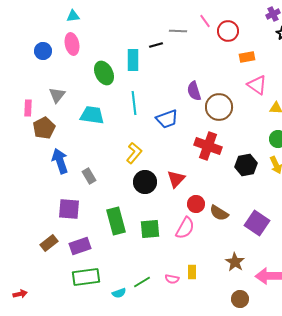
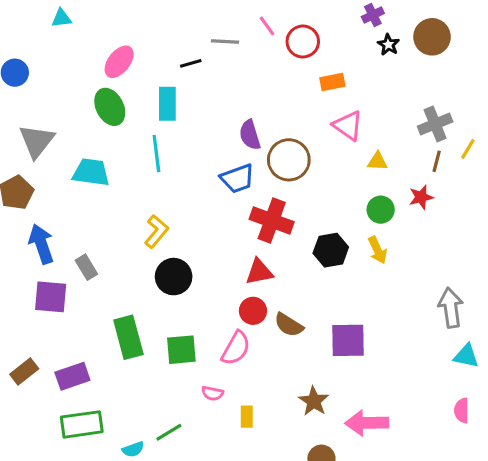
pink ellipse: (72, 44) -> (119, 62), moved, turned 50
cyan rectangle: (133, 60) -> (167, 104), moved
gray triangle: (57, 95) -> (37, 141), size x1.4
blue trapezoid: (167, 119) -> (237, 178), moved
red triangle: (176, 179) -> (259, 272), moved, turned 36
purple square: (69, 209) -> (51, 297), moved
purple square: (257, 223) -> (348, 340), turned -35
pink semicircle: (172, 279) -> (213, 393), moved

